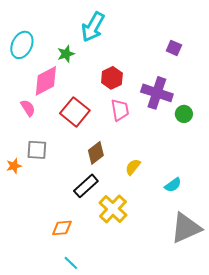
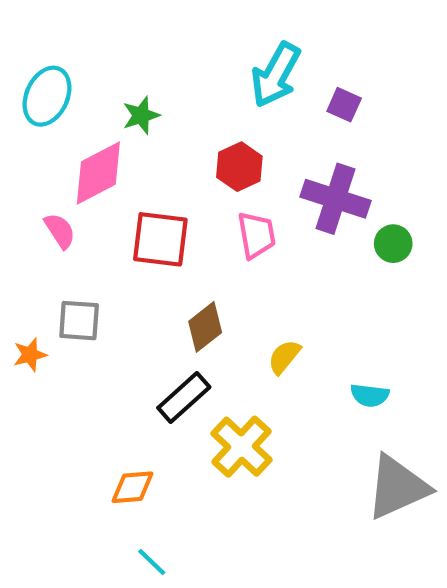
cyan arrow: (93, 27) -> (276, 75), moved
purple square: (174, 48) -> (344, 105), moved
red square: (75, 112) -> (160, 239), turned -32
cyan semicircle: (173, 185) -> (370, 395), turned 42

